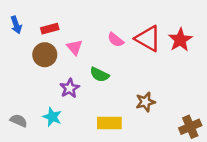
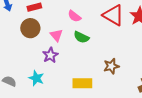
pink semicircle: (116, 40) -> (74, 16), moved
pink triangle: (75, 47) -> (56, 35), moved
green semicircle: (99, 75) -> (81, 37), moved

